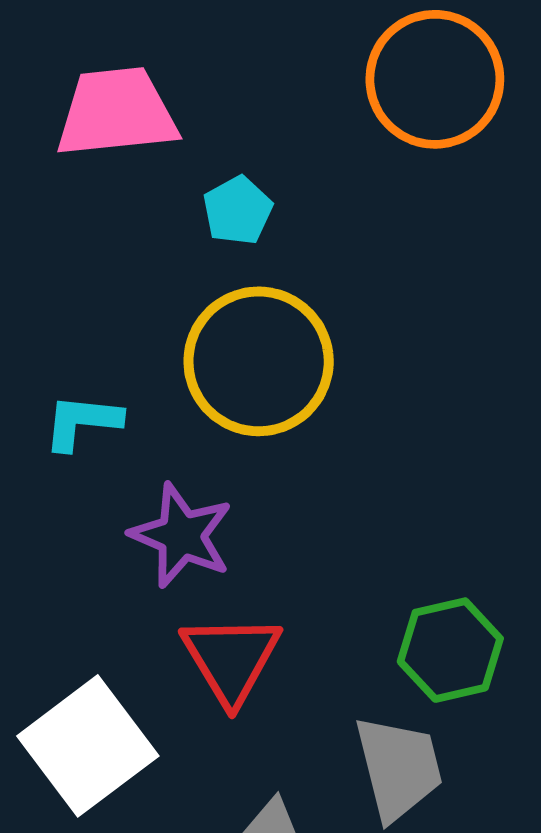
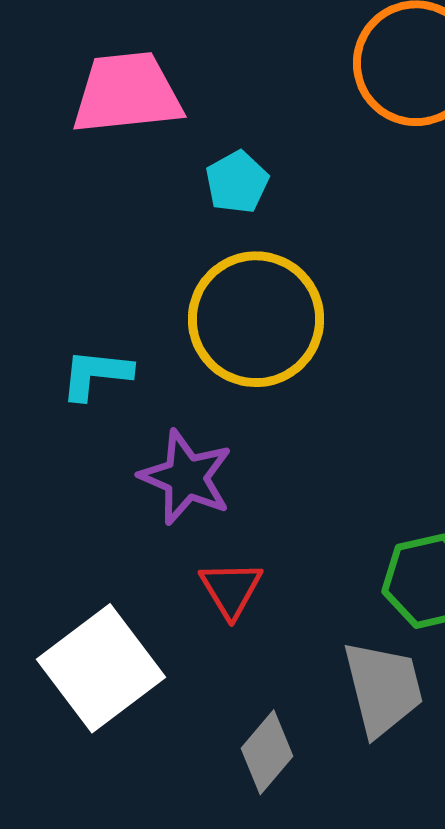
red triangle: (231, 659) -> (231, 589), size x0.7

